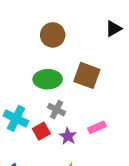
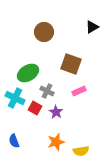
green ellipse: (48, 79) -> (28, 73), moved, turned -30
pink rectangle: (97, 127) -> (79, 91), moved
red square: (41, 131) -> (35, 108), turned -32

